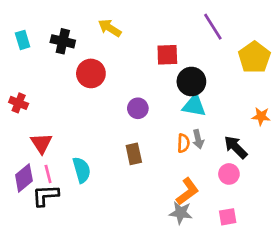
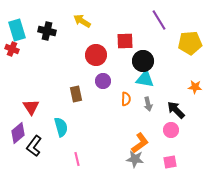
cyan rectangle: (23, 40) -> (17, 30), size x1.5
yellow pentagon: (254, 57) -> (190, 43), turned 30
red circle: (91, 73) -> (96, 55), moved
red cross: (19, 103) -> (12, 49), moved
orange semicircle: (183, 143) -> (126, 99), moved
brown rectangle: (134, 154) -> (76, 94), moved
pink line: (48, 174) -> (77, 159), moved
black L-shape: (45, 195) -> (34, 146), turned -50

